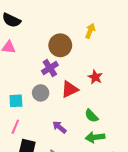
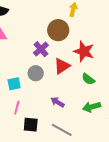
brown circle: (60, 45) -> (58, 30), moved
red star: (95, 77) -> (84, 51), size x1.5
green semicircle: (91, 116) -> (88, 79), moved

